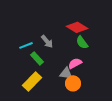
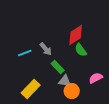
red diamond: (77, 27) -> (76, 35), turned -65
green rectangle: (37, 58) -> (58, 67), moved
pink semicircle: (75, 63) -> (96, 78), moved

